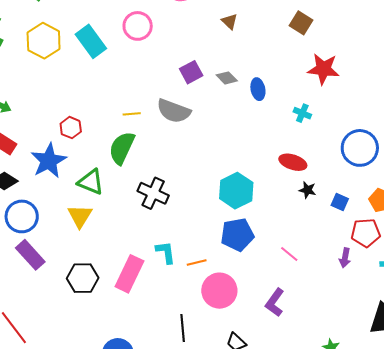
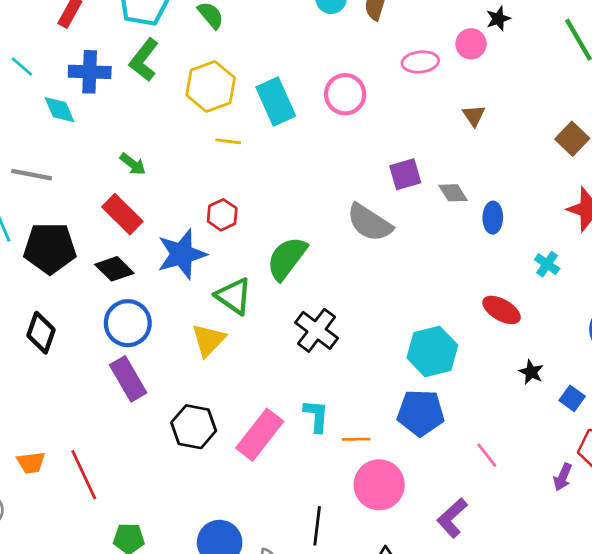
yellow line: (132, 114) -> (228, 141), moved
red ellipse: (293, 162) -> (502, 310), moved

